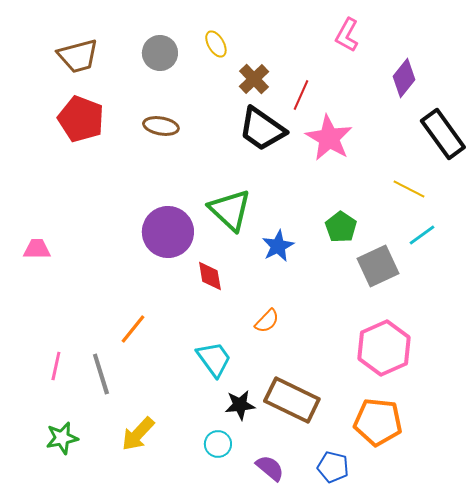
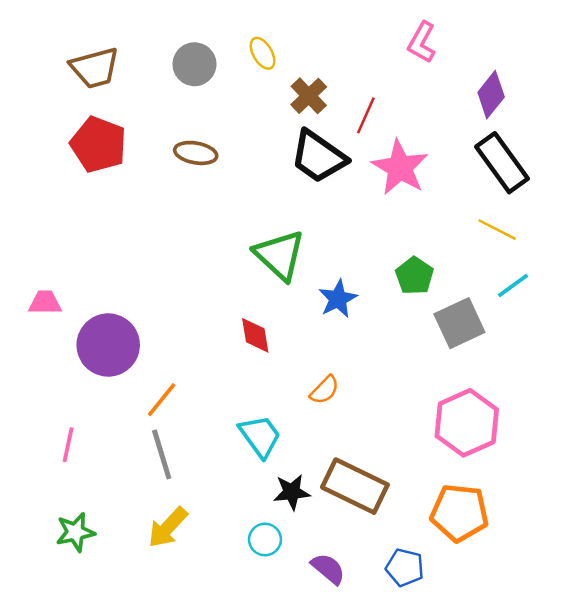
black rectangle: (443, 134) -> (502, 163), moved
purple circle: (168, 232) -> (108, 345), moved
gray line: (101, 374) -> (162, 454), moved

